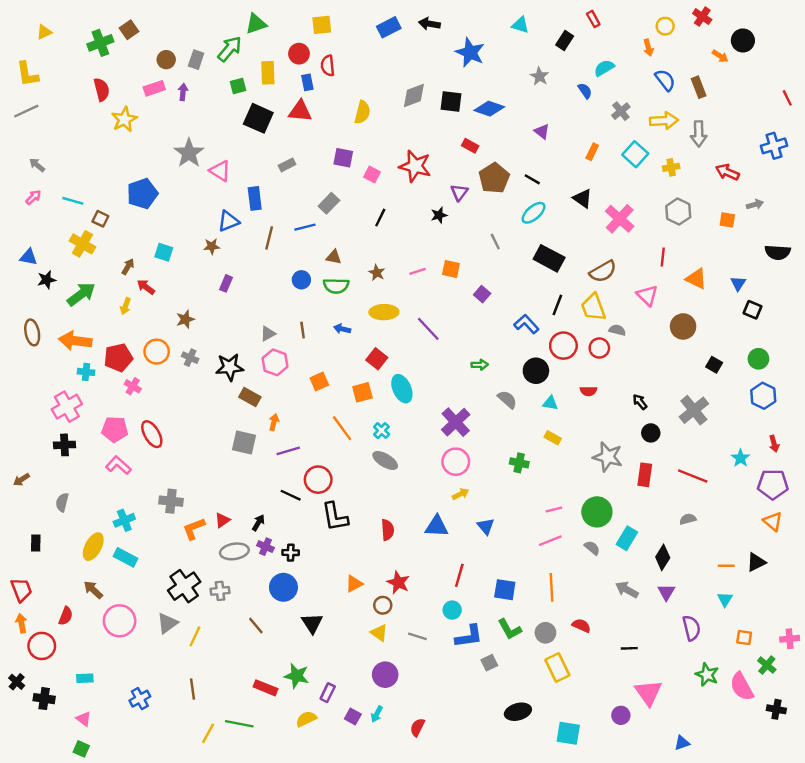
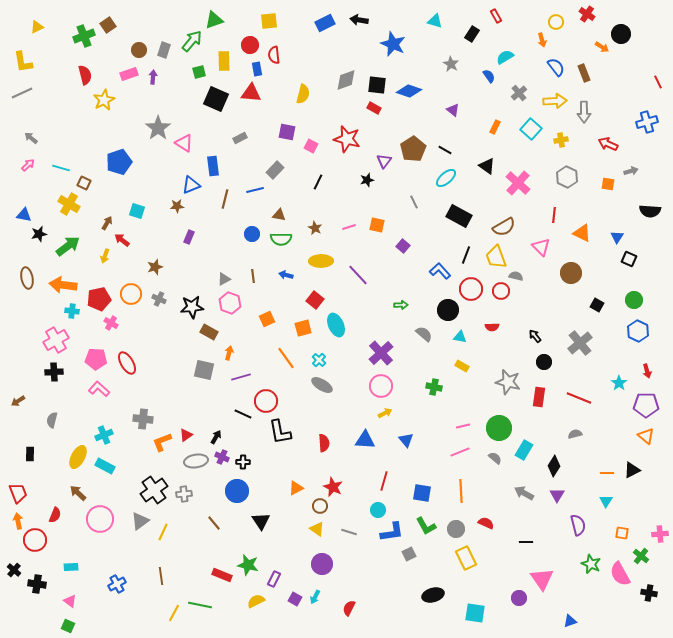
red rectangle: (470, 146) -> (374, 108), moved

